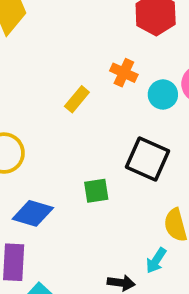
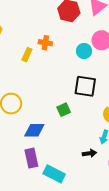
orange cross: (124, 73) -> (45, 43), moved
yellow rectangle: (77, 99) -> (27, 55), moved

